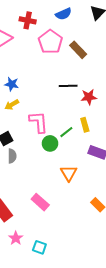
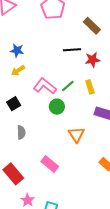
brown rectangle: (78, 50) -> (92, 26), moved
pink L-shape: (39, 122) -> (45, 86), turned -45
green line: (66, 132) -> (68, 86), moved
gray semicircle: (12, 156) -> (21, 132), moved

